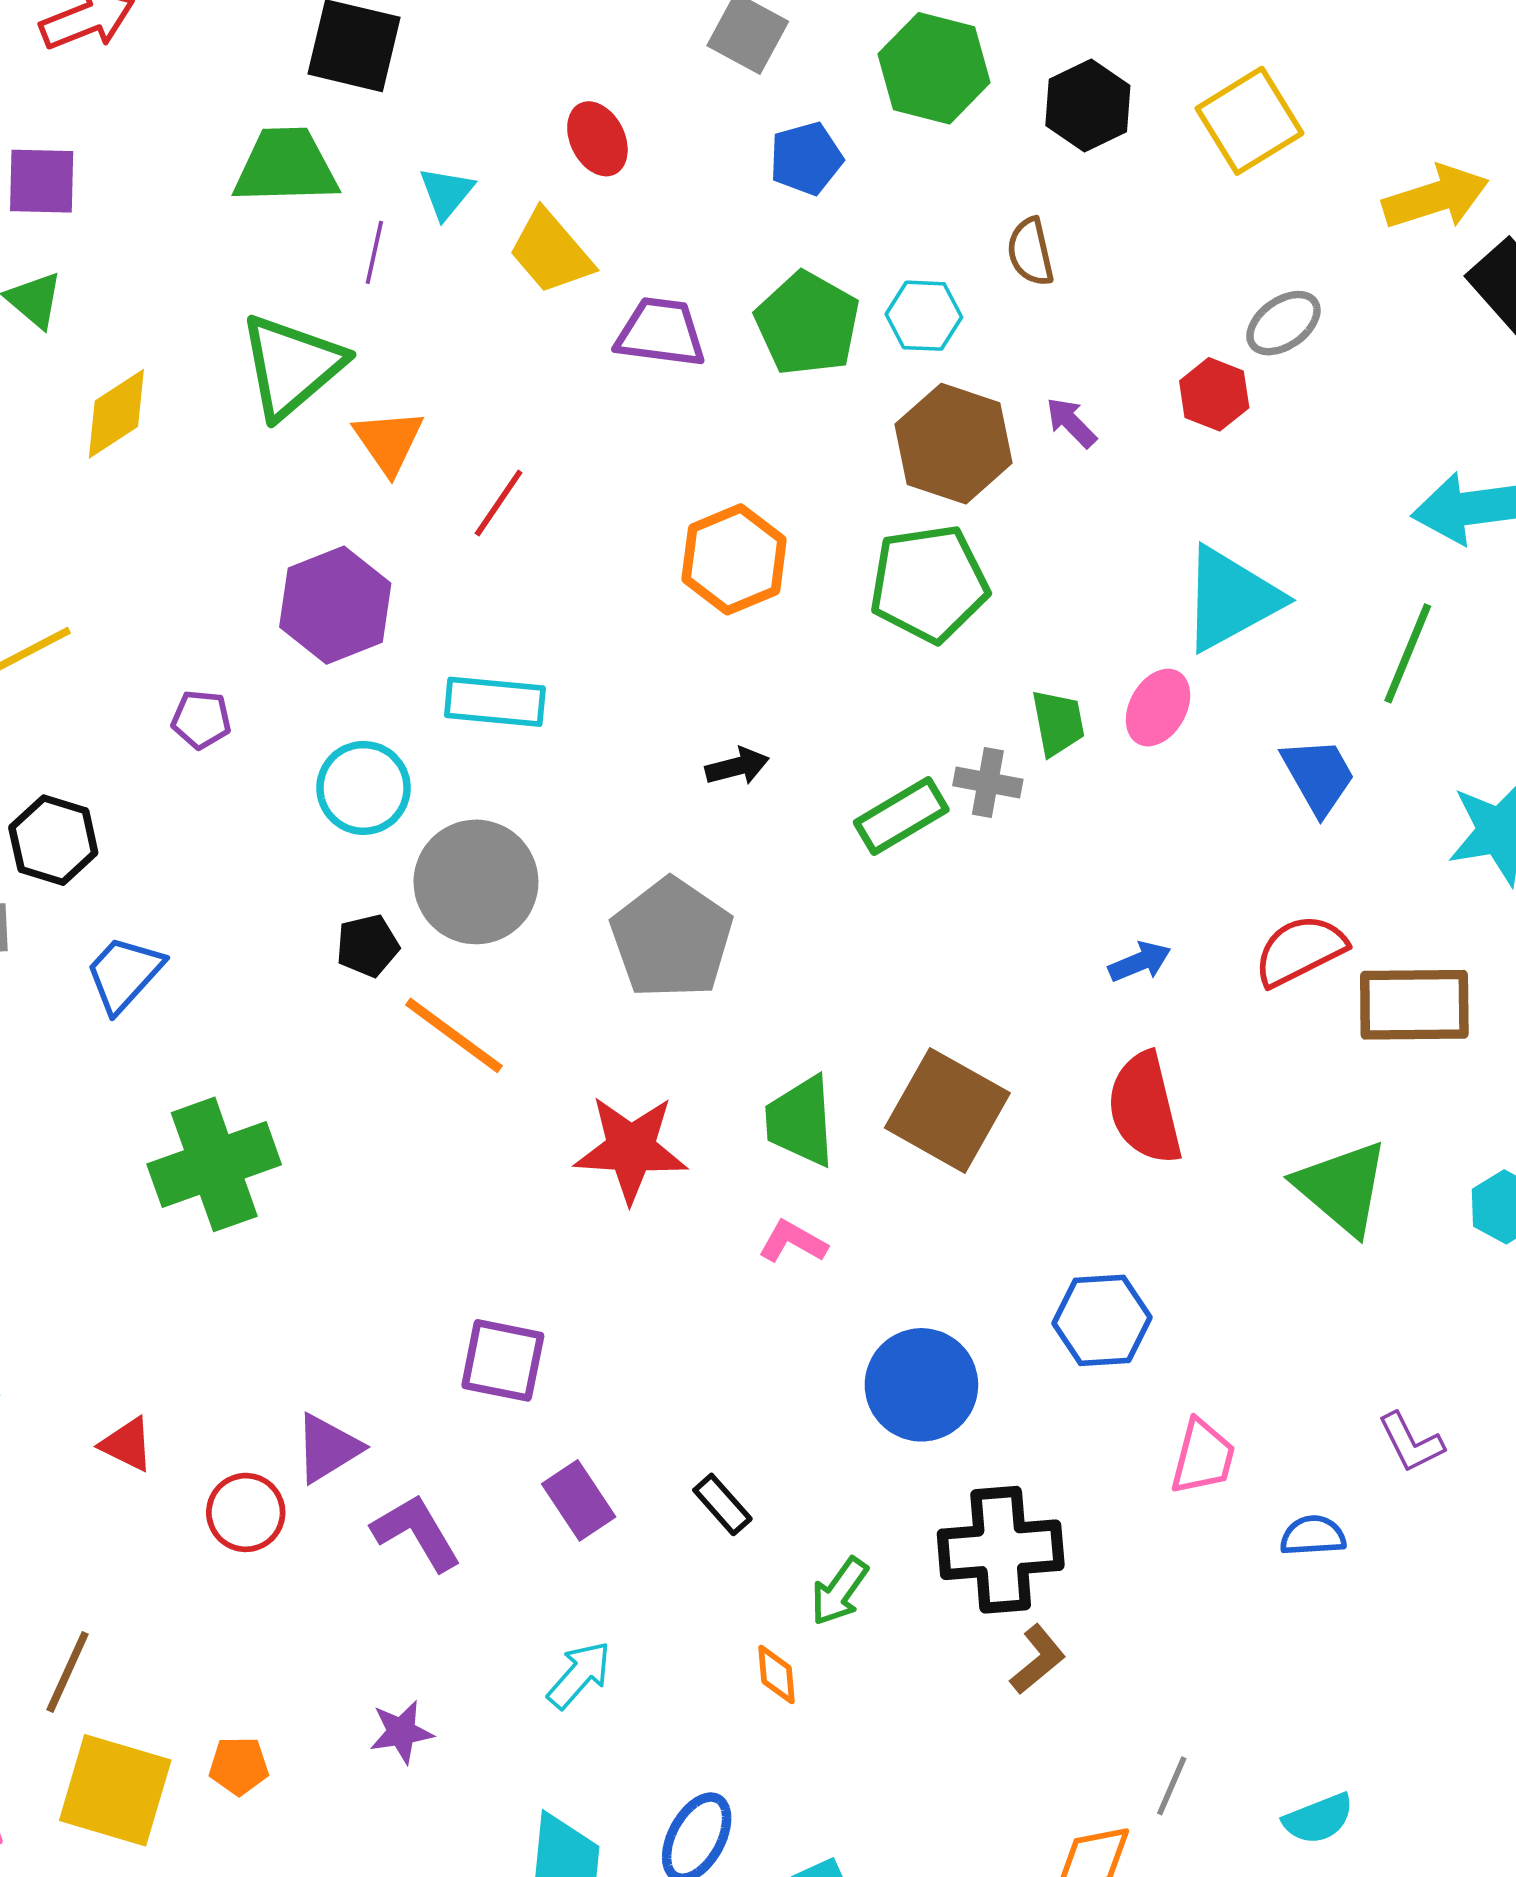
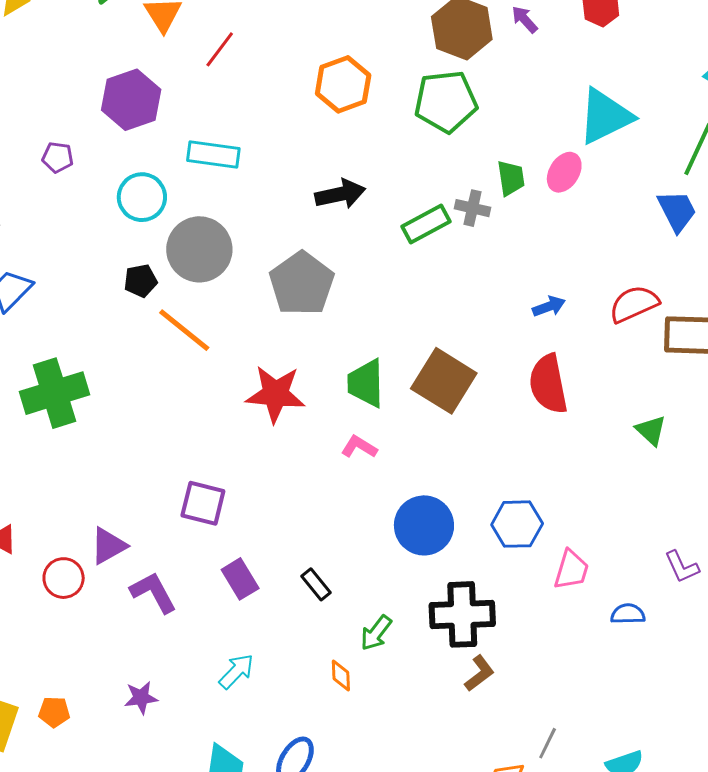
black arrow: (737, 766) -> (340, 194), size x1.5
blue trapezoid: (1318, 776) -> (677, 211), moved
green triangle: (1342, 1188) -> (651, 430), size x0.6
blue hexagon: (1102, 1320) -> (517, 524), moved

